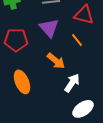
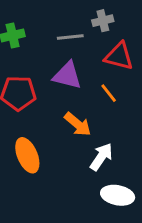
purple triangle: (49, 28) -> (67, 75), turned -35
white ellipse: (83, 109) -> (118, 195), turned 45

